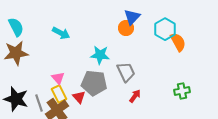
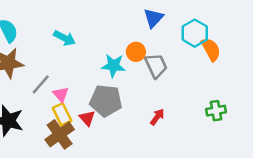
orange circle: (126, 28) -> (136, 52), moved
gray trapezoid: (126, 72) -> (156, 66), moved
gray line: (39, 103) -> (41, 84), moved, turned 60

